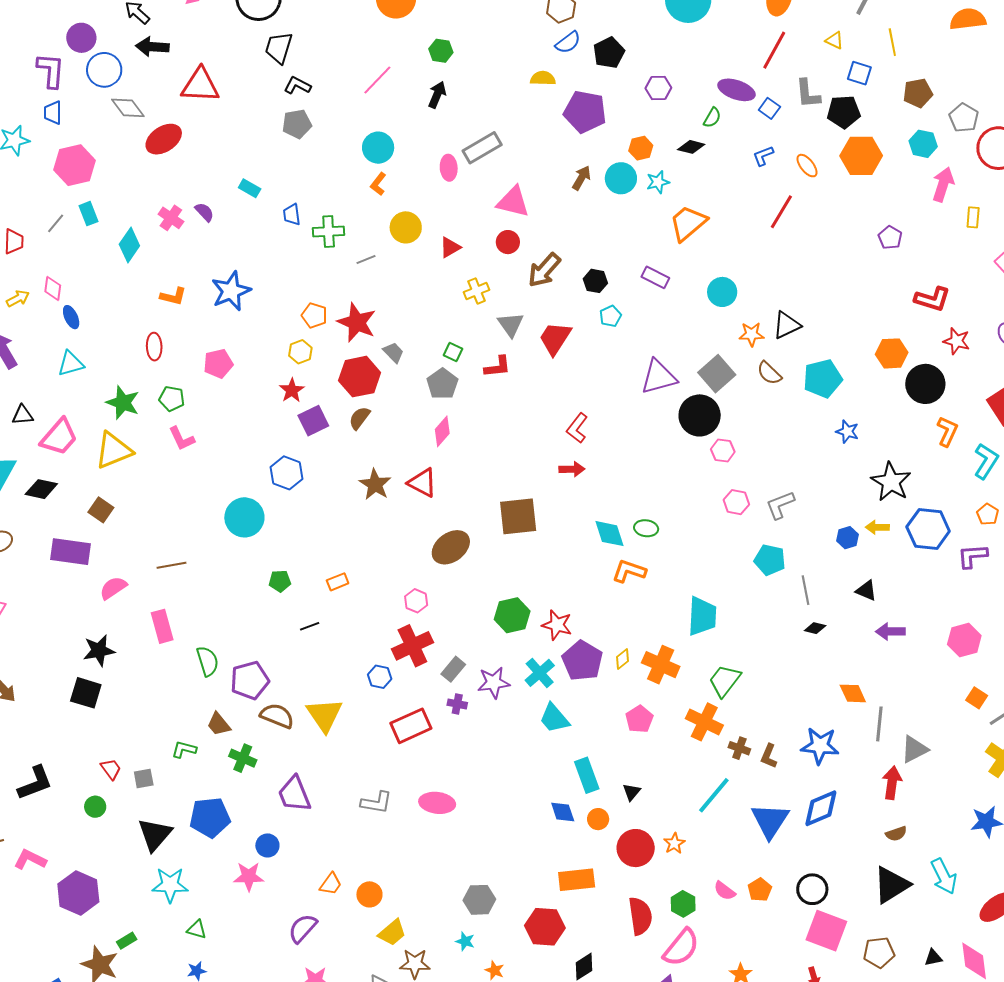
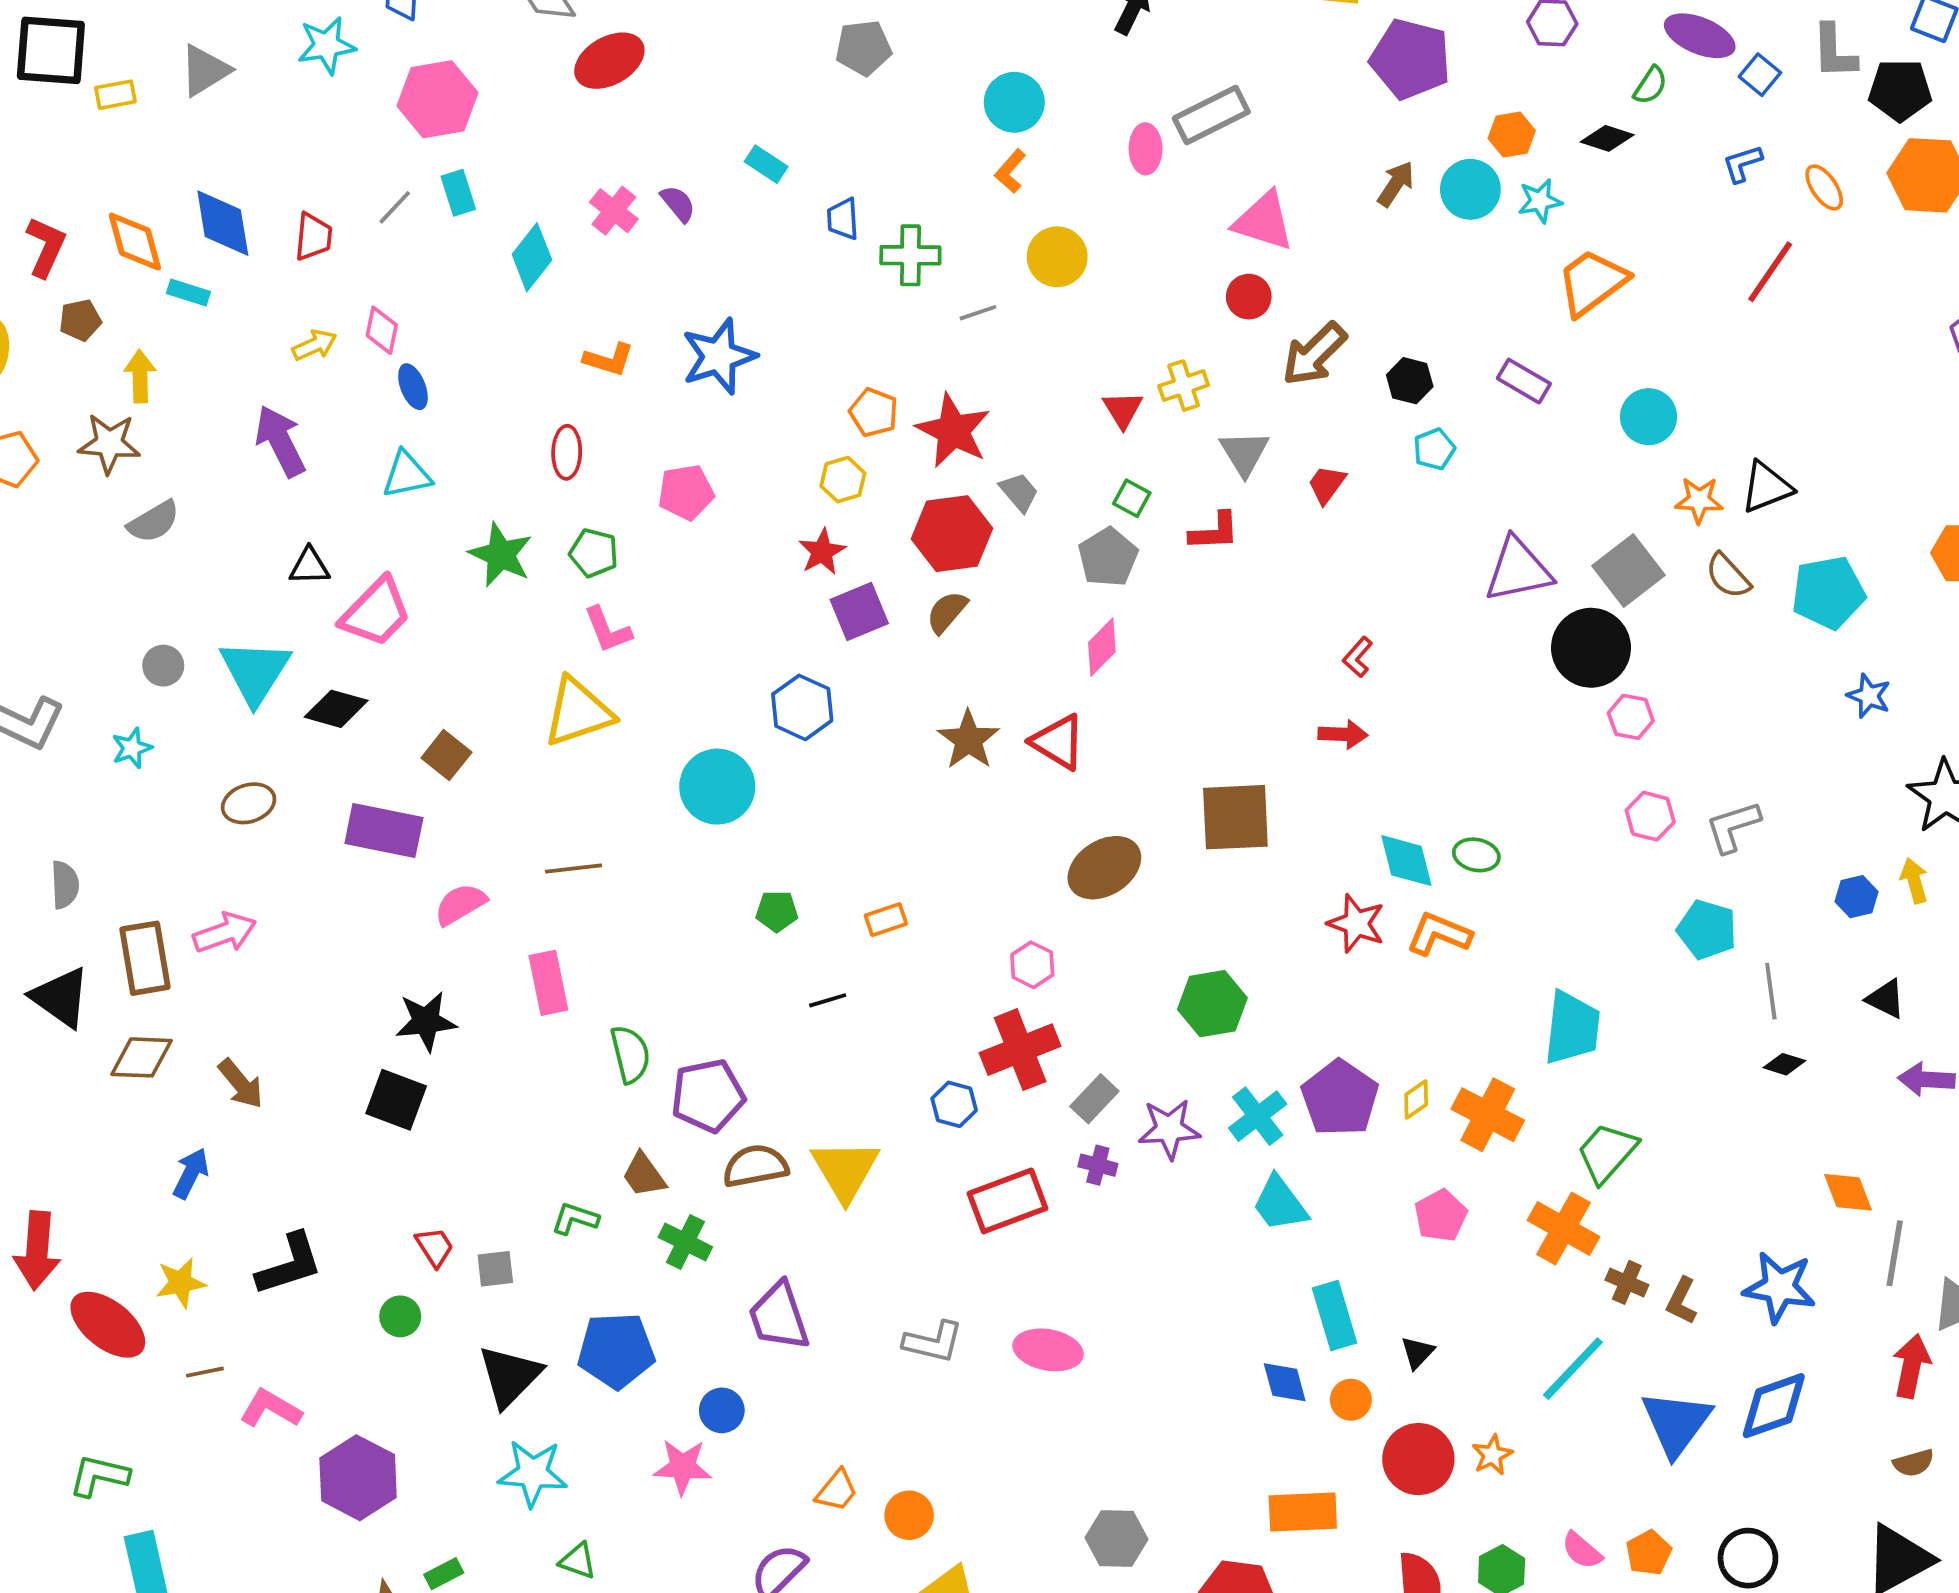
red triangle: (450, 247) -> (1123, 409), moved, turned -35
red trapezoid: (555, 338) -> (1327, 484), size x0.6
red L-shape: (577, 428) -> (1358, 657), size x0.7
yellow triangle: (114, 450) -> (578, 712), moved
yellow arrow: (877, 527) -> (1914, 881), turned 70
red star: (557, 625) -> (1356, 924), moved
brown semicircle: (277, 716) -> (755, 1166), turned -36

